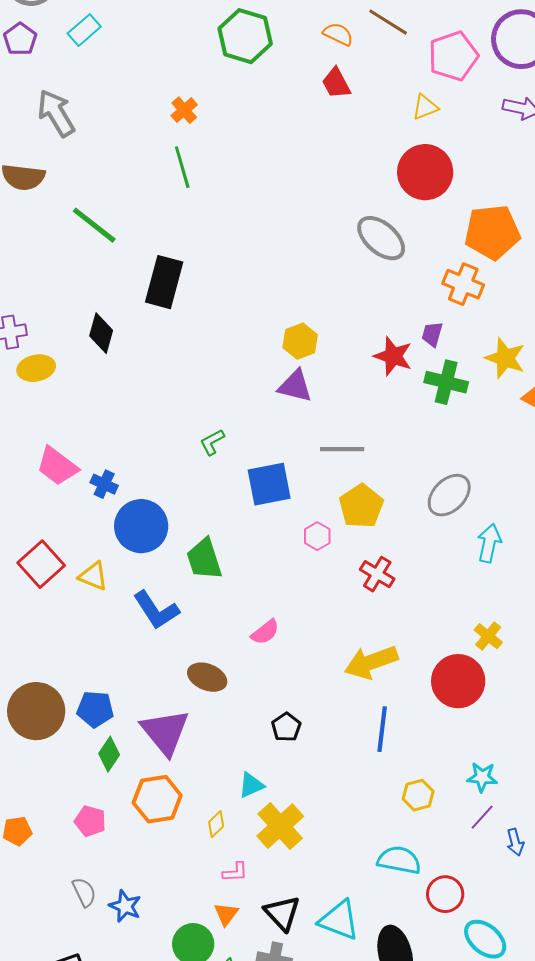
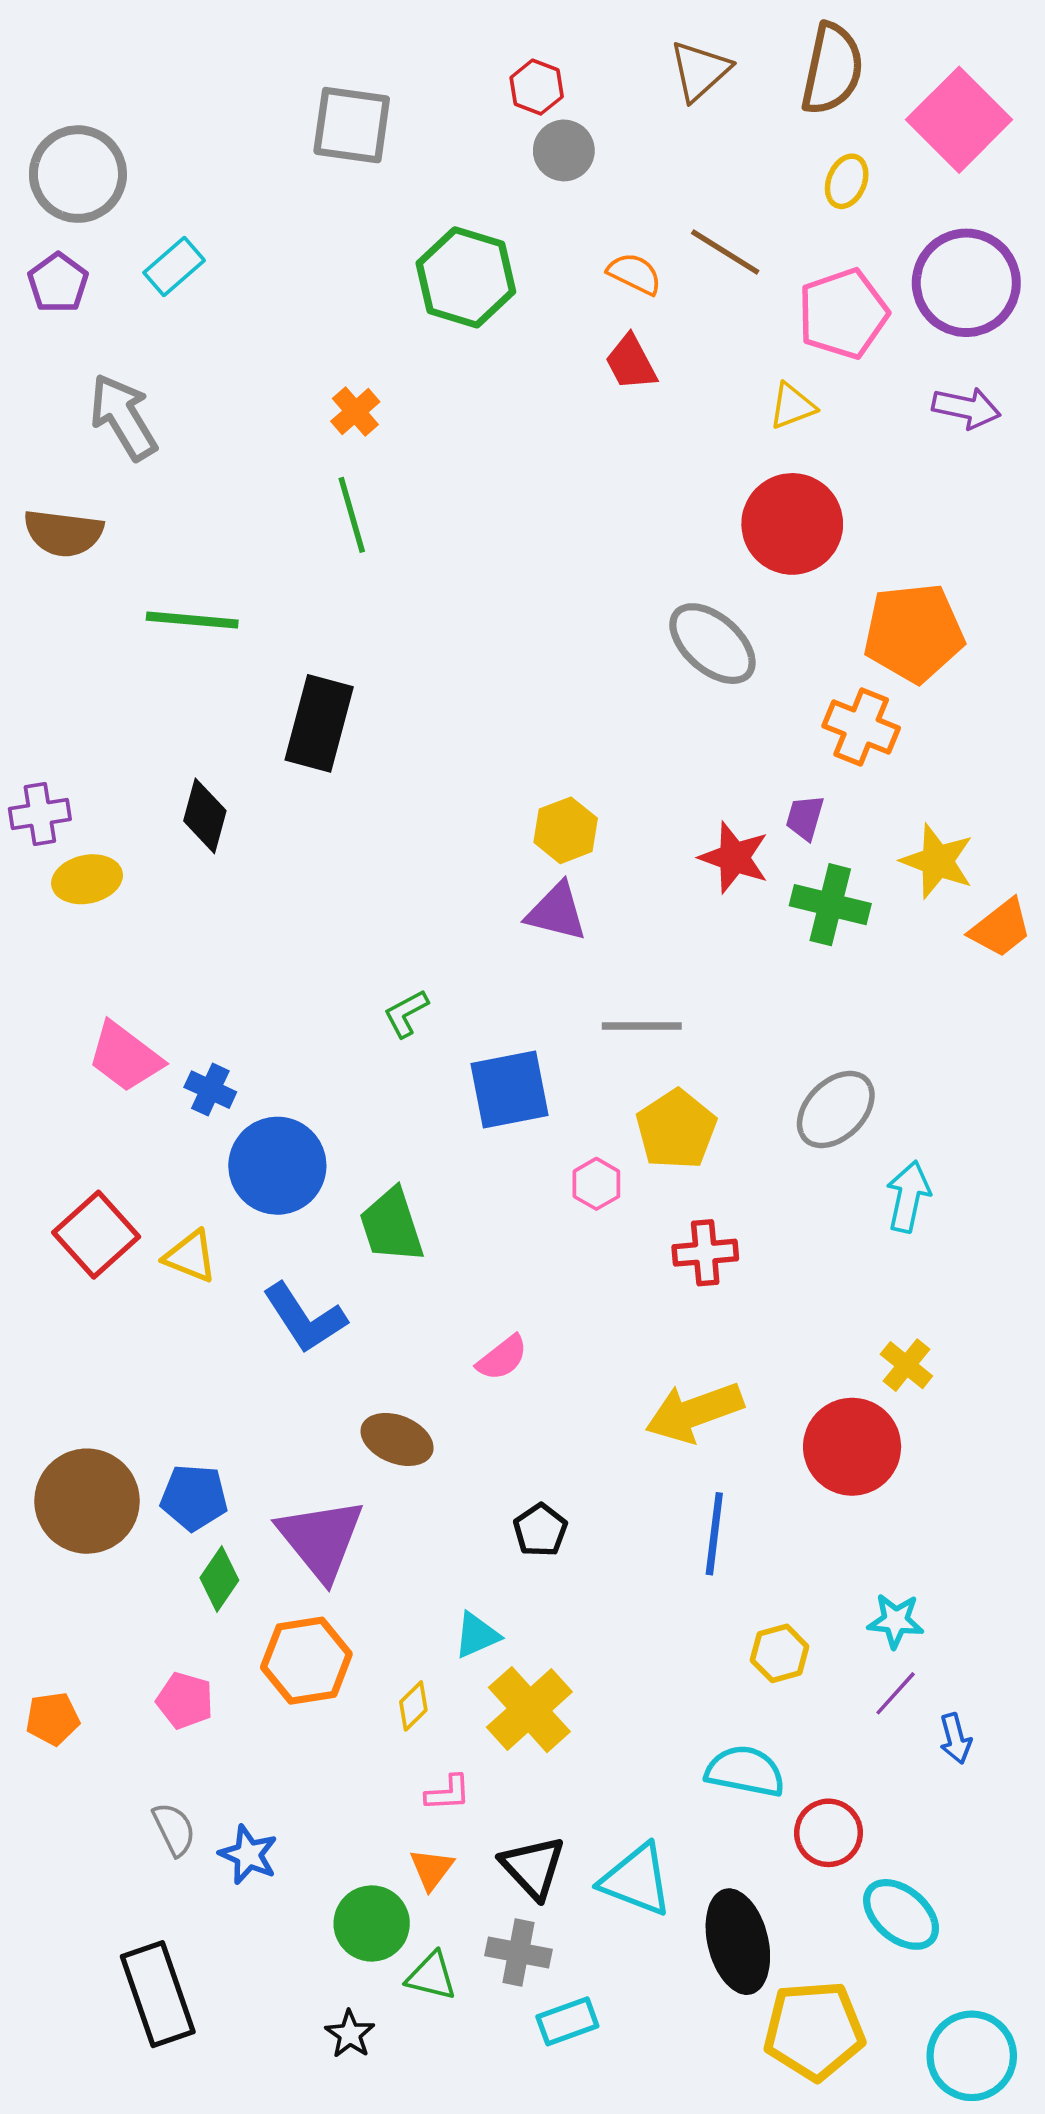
green line: (94, 225) -> (192, 620), turned -33
red cross: (377, 574) -> (705, 1253), turned -36

